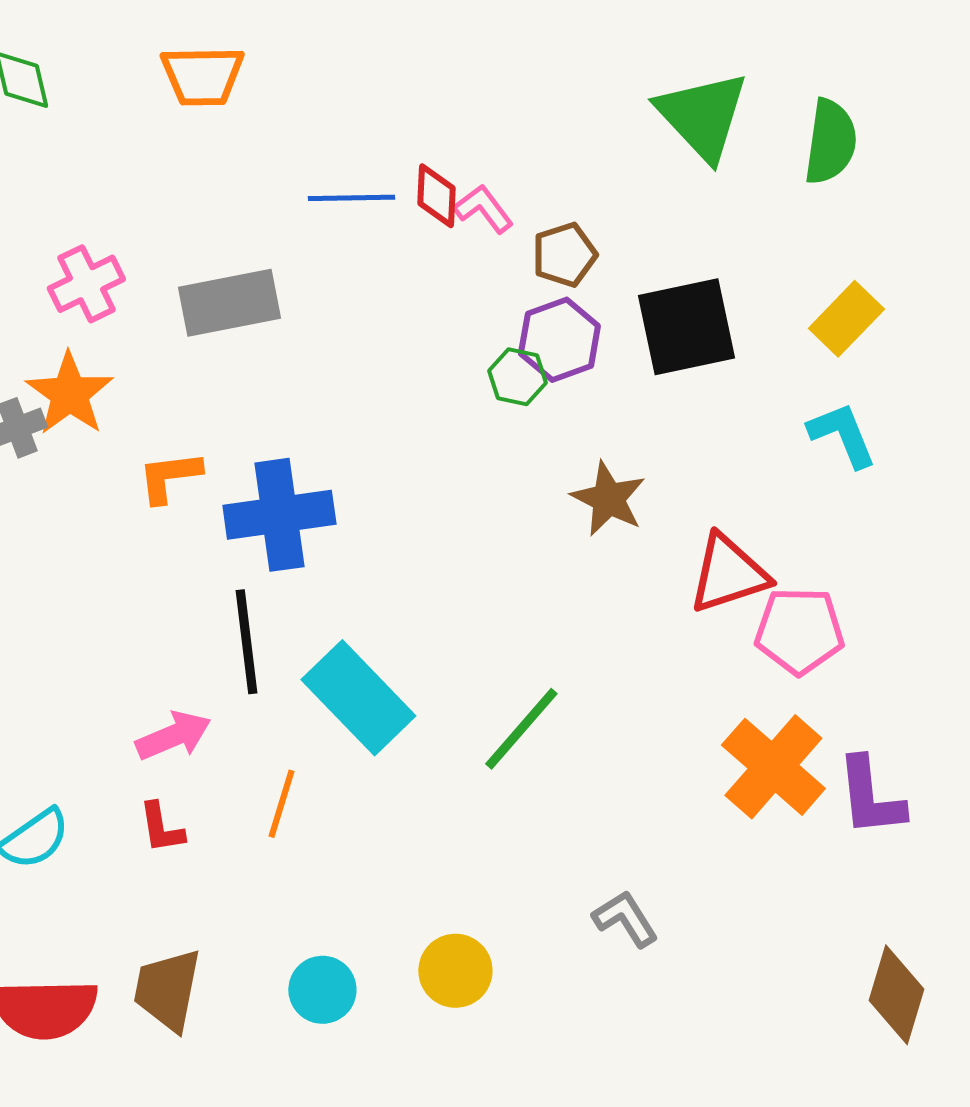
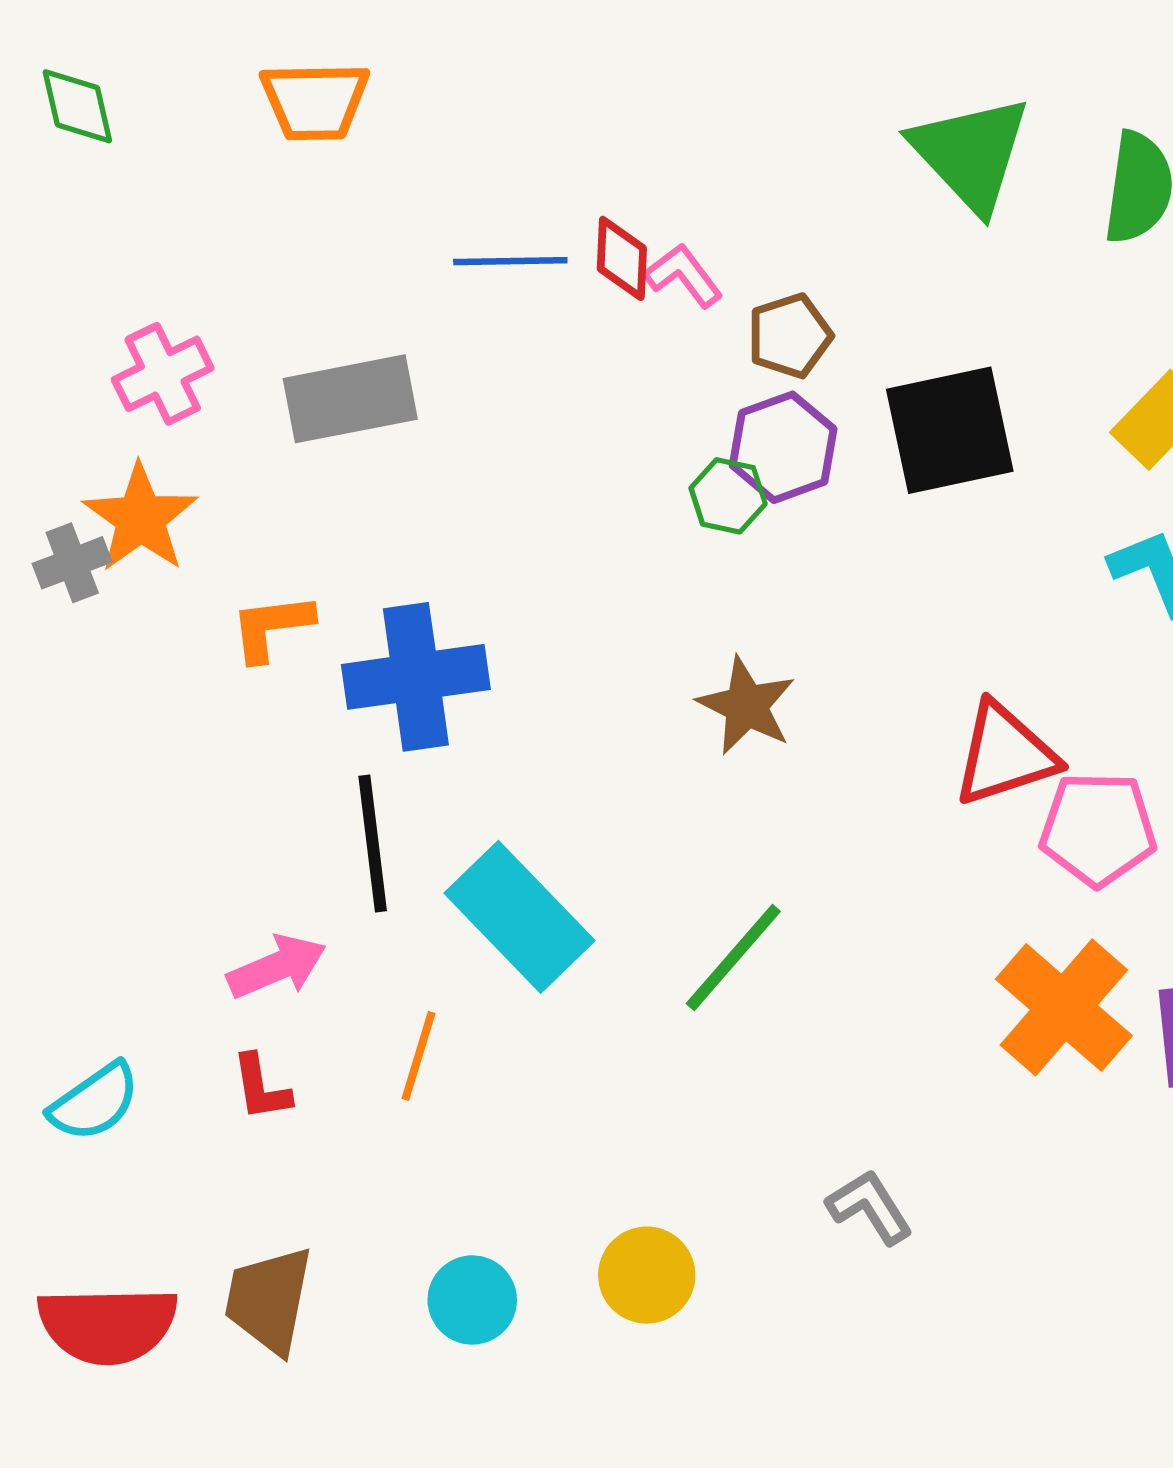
brown star: (608, 499) -> (746, 706), moved

